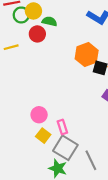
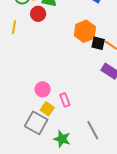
yellow line: (11, 47) -> (14, 27), turned -64
gray square: (65, 148) -> (36, 123), moved

